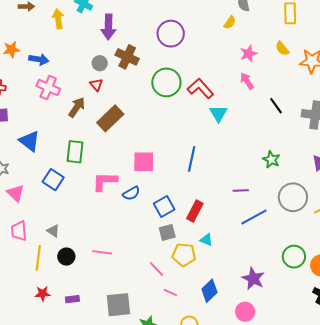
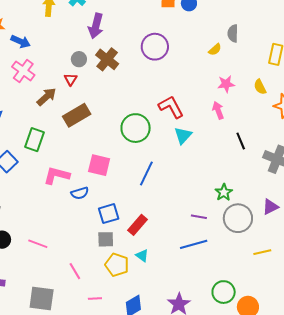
green circle: (166, 82) -> (136, 128), moved
purple line: (241, 190) -> (199, 217), moved
gray circle: (293, 197) -> (238, 218), moved
pink line: (156, 269) -> (75, 271), moved
pink line: (170, 292) -> (95, 299), turned -40

